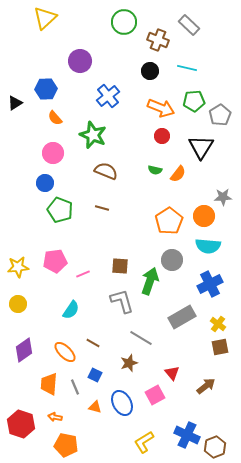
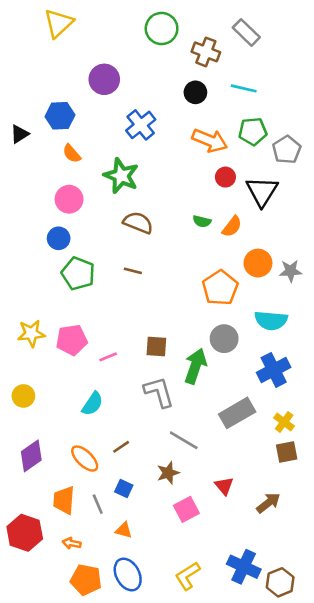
red circle: (162, 136) -> (225, 177), moved
gray star: (223, 197) -> (291, 271), moved
orange circle: (204, 216) -> (258, 263), moved
yellow star: (18, 267) -> (31, 333), moved
brown line: (93, 343) -> (121, 447), turned -64
pink square: (155, 395) -> (186, 509), moved
blue ellipse: (122, 403) -> (128, 574), moved
red hexagon: (21, 424) -> (25, 533), moved

